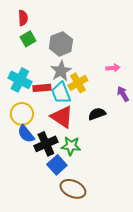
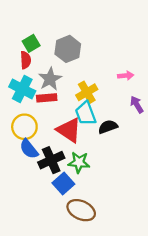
red semicircle: (23, 18) -> (26, 60), moved
gray star: (61, 71) -> (50, 79), moved
cyan trapezoid: (61, 93) -> (86, 113), moved

